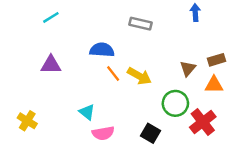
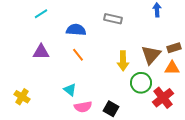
blue semicircle: (102, 50) -> (76, 30), moved
brown triangle: (188, 68) -> (151, 55), size x1.5
orange line: (113, 73) -> (78, 55), moved
yellow arrow: (139, 76) -> (123, 61), moved, turned 60
black square: (150, 133) -> (111, 109), moved

